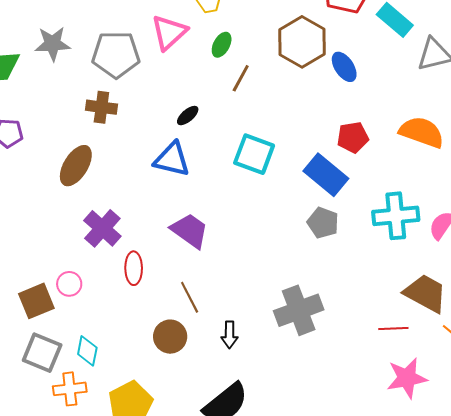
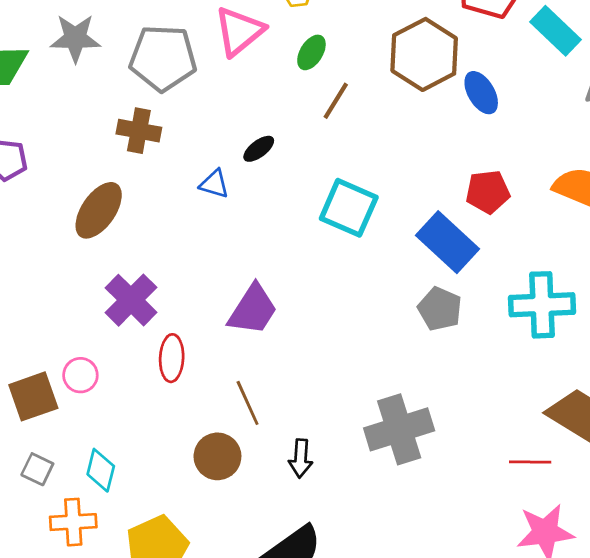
blue triangle: (172, 159) -> (214, 184), moved, size x0.6
purple trapezoid: (190, 230) -> (253, 310), turned 84
gray square: (42, 353) -> (37, 469), size x0.6

